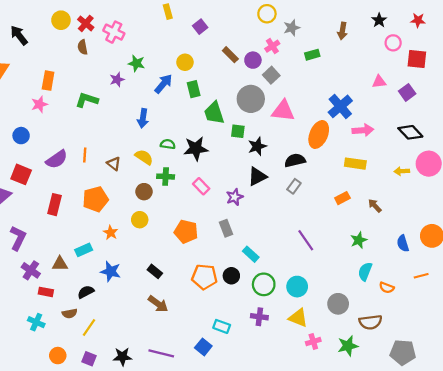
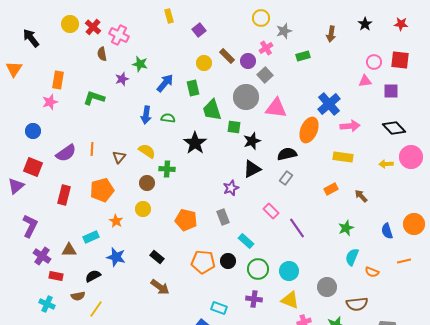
pink circle: (393, 43) -> (374, 62), moved
brown semicircle: (83, 47) -> (102, 54), moved
yellow circle: (185, 62) -> (204, 63), moved
purple square: (407, 92) -> (391, 91), turned 35
green semicircle: (168, 144) -> (168, 118), moved
black star: (196, 149) -> (195, 143), turned -30
brown triangle: (114, 164) -> (119, 157), turned 32
pink rectangle: (201, 186) -> (271, 211), moved

